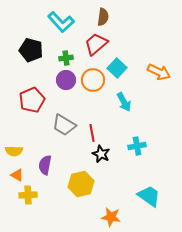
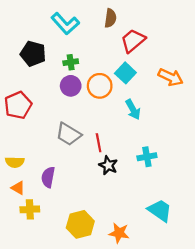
red trapezoid: (96, 44) -> (133, 41), moved
red pentagon: (32, 100) -> (18, 105), moved
yellow hexagon: (81, 184) -> (80, 224), moved

